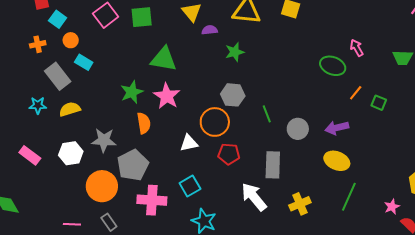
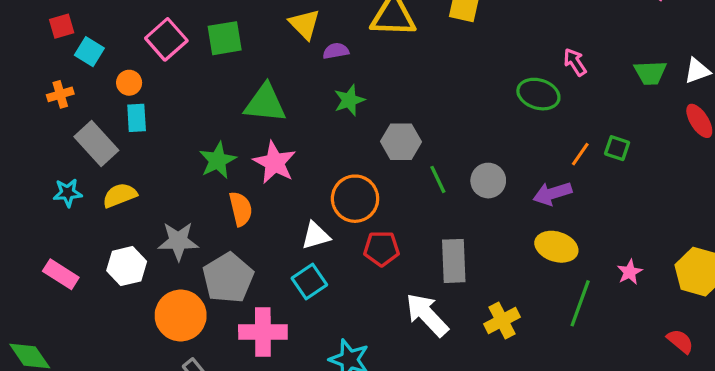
orange circle: (71, 40) -> (129, 83), moved
green star: (235, 52) -> (349, 100), moved
cyan rectangle: (84, 62) -> (137, 118), turned 60
orange line: (356, 93) -> (580, 154), moved
gray hexagon: (233, 95) -> (401, 142), moved
gray circle: (298, 129) -> (488, 181), moved
cyan square: (190, 186) -> (309, 282), moved
pink star: (392, 207) -> (630, 272), moved

